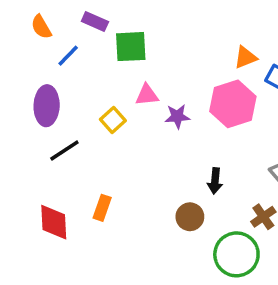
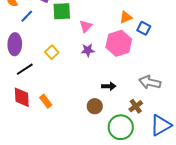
pink triangle: (147, 95) -> (86, 26), moved, turned -40
black arrow: (215, 181) -> (109, 86), turned -96
orange rectangle: (102, 208) -> (46, 101), turned -56
red diamond: (54, 222) -> (22, 97), moved

